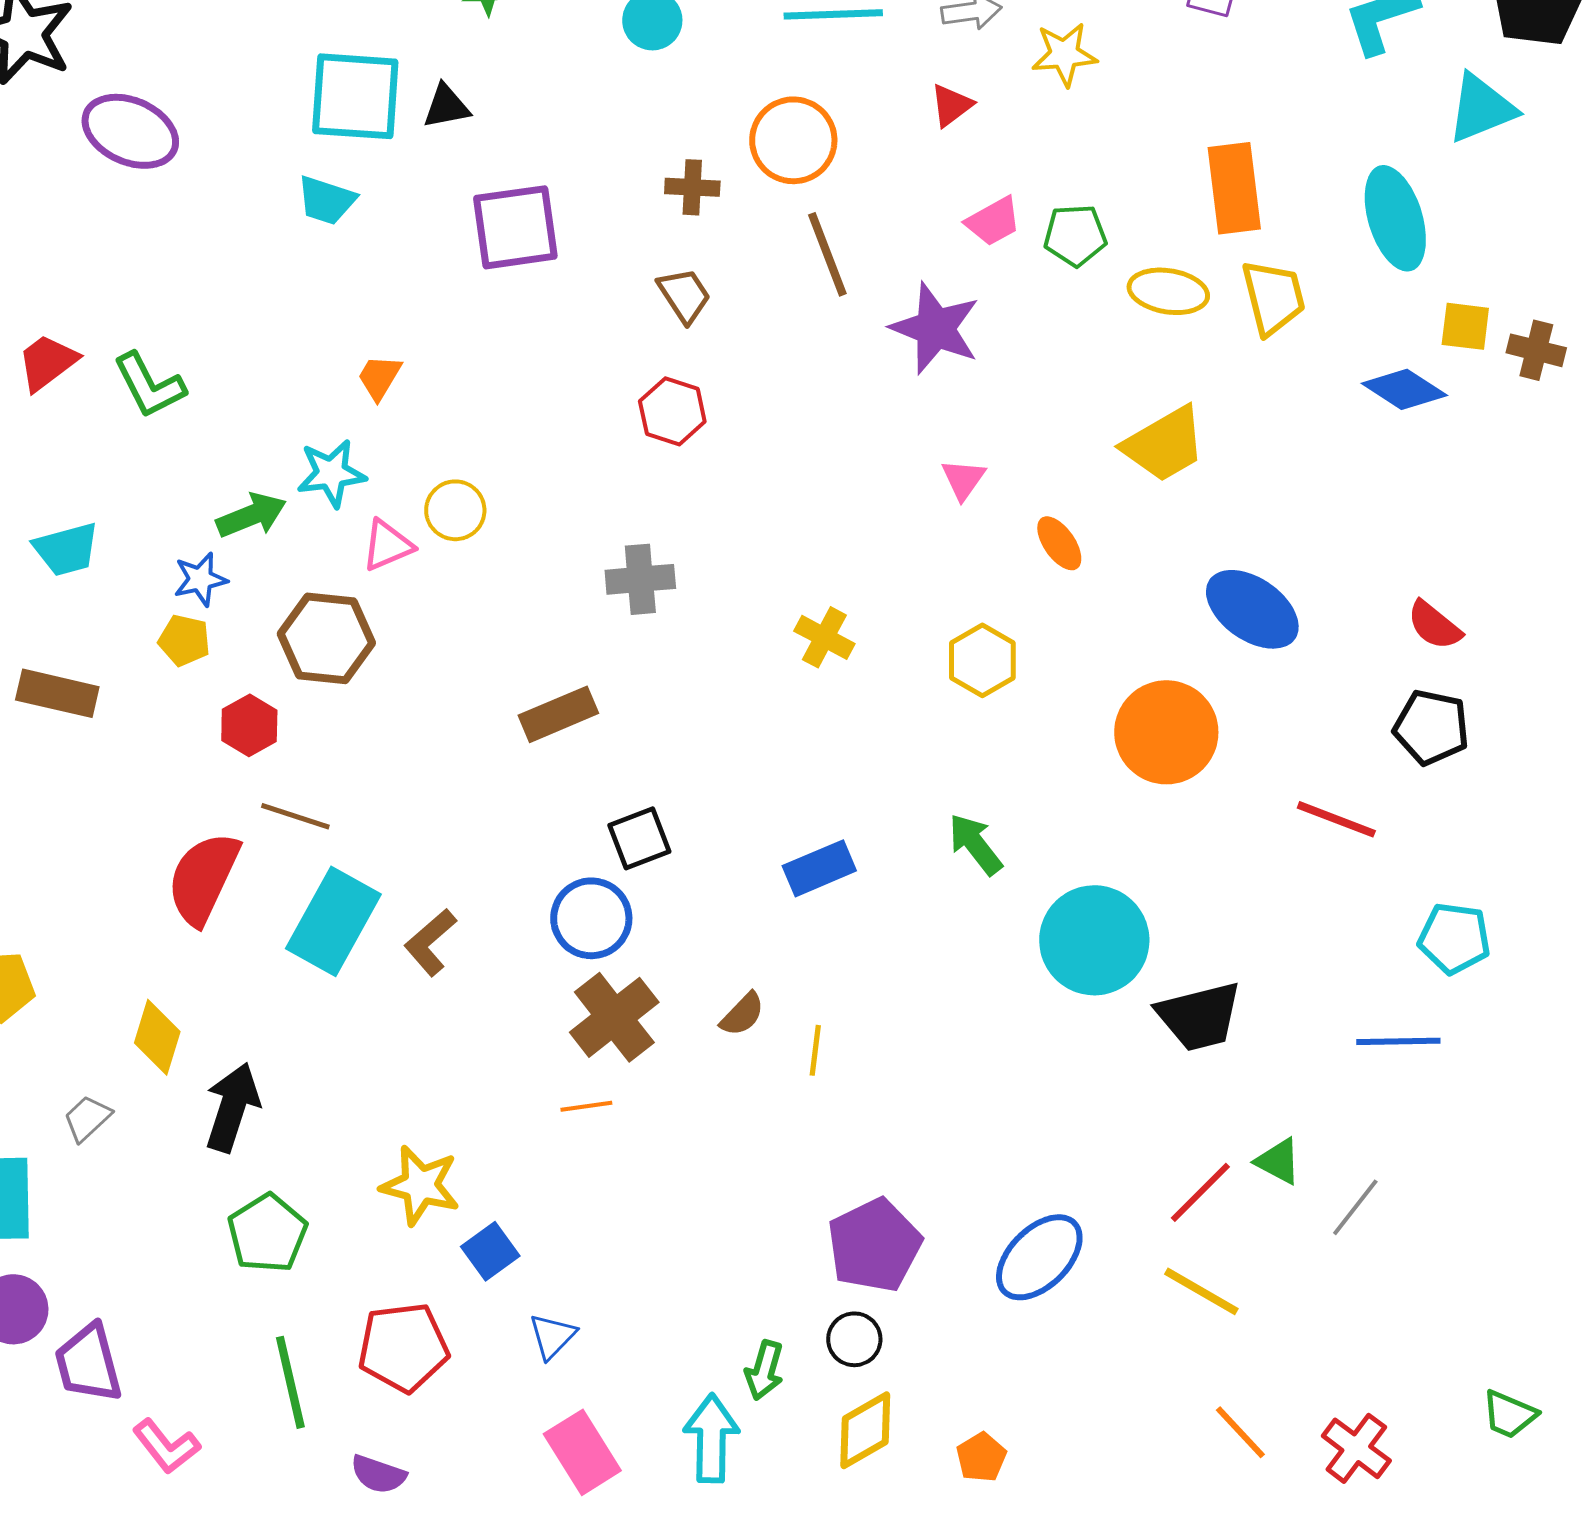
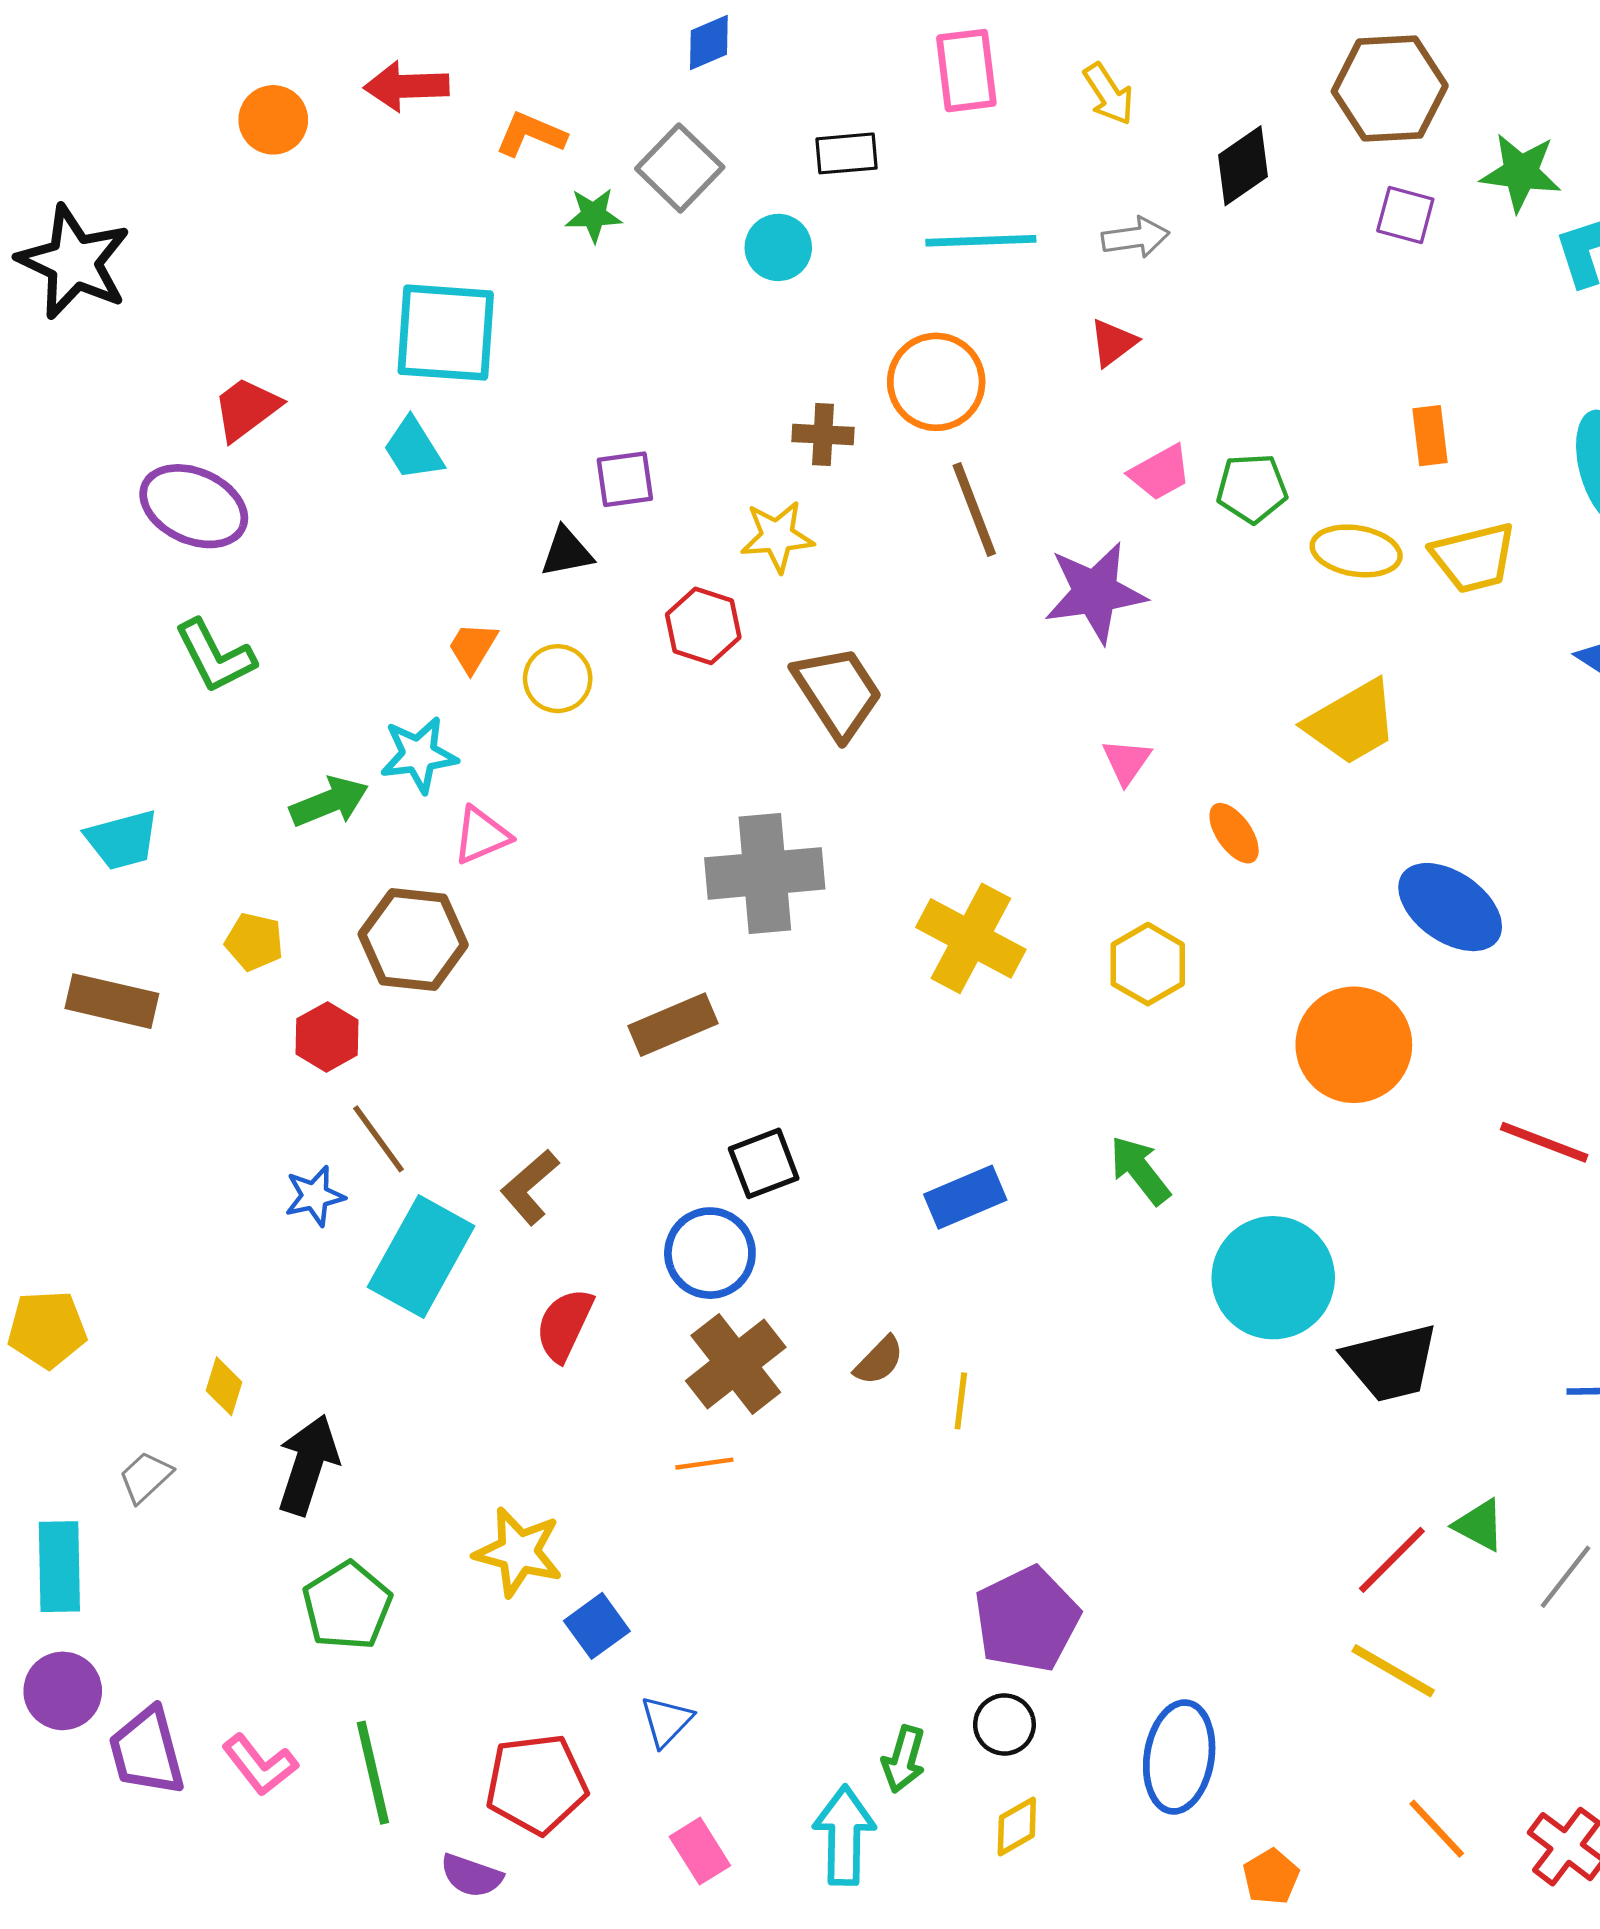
yellow star: (1064, 54) -> (777, 536), moved
black triangle: (446, 106) -> (567, 552), moved
purple ellipse: (130, 131) -> (194, 506), moved
orange rectangle: (1234, 188) -> (1430, 436), size x0.6
cyan trapezoid: (326, 200) -> (413, 449), turned 40
purple square: (515, 227) -> (625, 479), size x0.6
brown trapezoid: (684, 295) -> (838, 692), moved, size x1.5
yellow trapezoid: (1273, 297) -> (1474, 558), turned 90
purple star: (935, 328) -> (1095, 592), turned -30
red trapezoid: (47, 362) -> (246, 409), moved
red hexagon: (672, 411) -> (703, 626), moved
yellow circle: (455, 510) -> (558, 679), moved
blue star: (200, 579) -> (315, 1196), moved
gray cross: (640, 579) -> (765, 873), size x1.5
yellow cross: (824, 637) -> (971, 938), size x1.6
brown line: (295, 816) -> (378, 1139), turned 36
red semicircle: (203, 878) -> (564, 1325), moved, size x0.7
brown L-shape: (430, 942) -> (530, 1187), moved
yellow diamond: (157, 1037) -> (224, 1386), size x0.7
blue ellipse: (1039, 1257) -> (1179, 1757), moved, turned -36
red pentagon: (403, 1347) -> (536, 1784), moved
yellow diamond: (865, 1430) -> (1017, 1826), size x0.7
pink L-shape: (166, 1446) -> (260, 1765), moved
pink rectangle: (582, 1452) -> (700, 1851), size x0.7
orange pentagon: (981, 1457) -> (1271, 1877), moved

